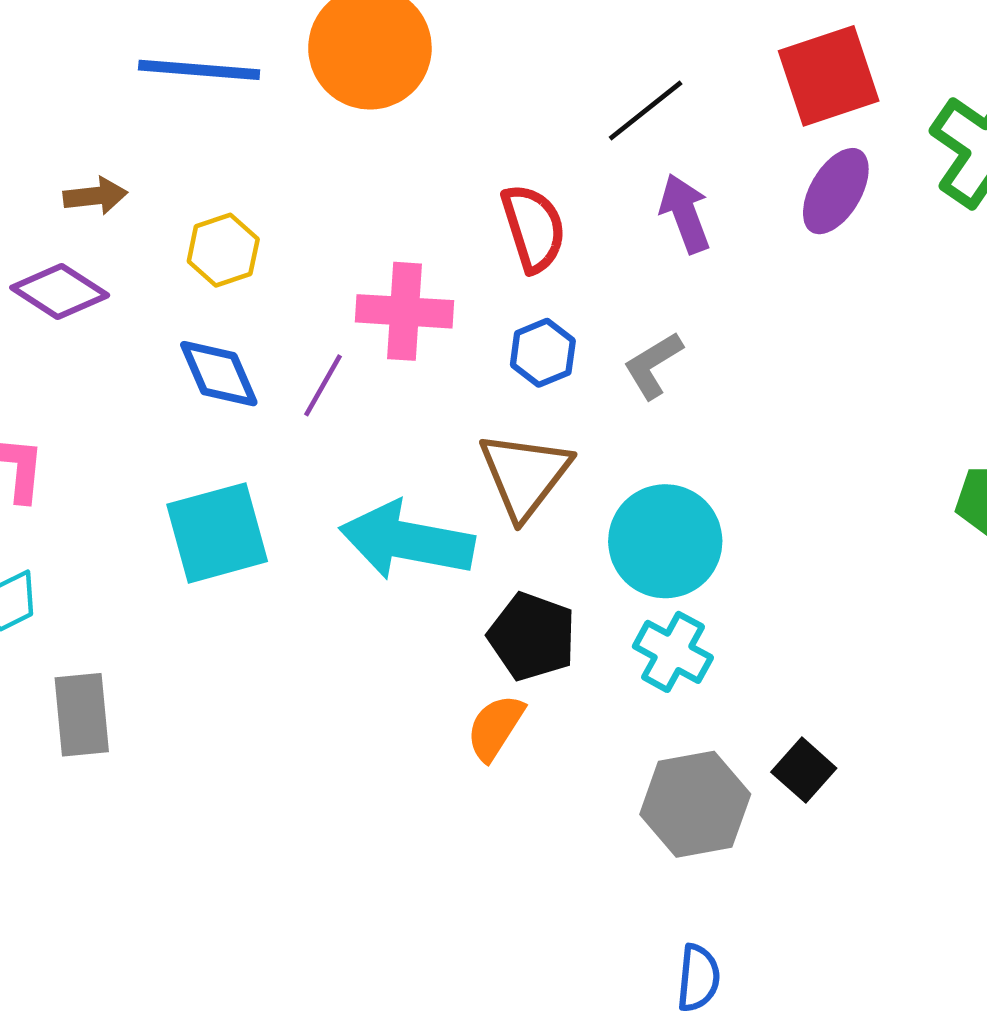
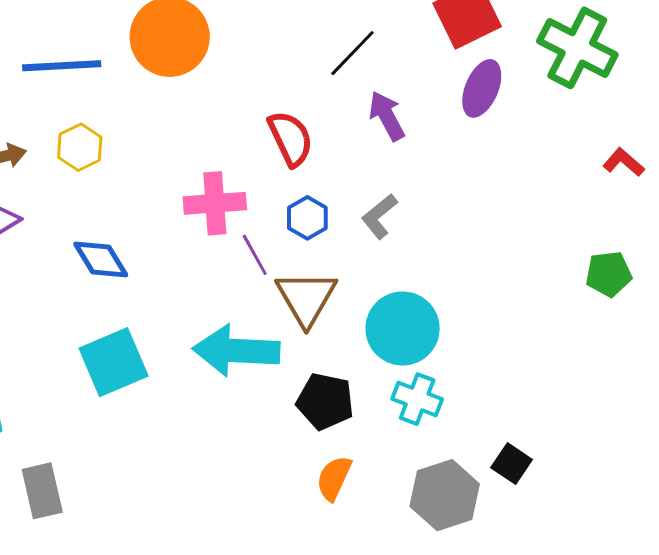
yellow hexagon: (223, 250) -> (80, 147), moved
purple line: (323, 385) -> (255, 255), moved, turned -51
orange semicircle: (495, 727) -> (334, 478), moved

